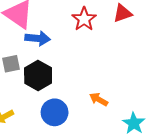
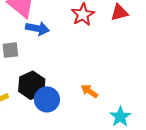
black hexagon: (38, 76) -> (32, 85), moved

